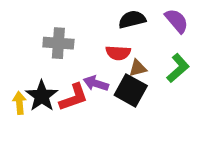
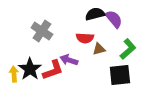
purple semicircle: (177, 21) -> (114, 19), moved
gray cross: (58, 43) -> (42, 31), turned 30
black square: (131, 90) -> (120, 75), moved, turned -35

